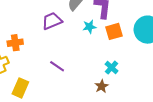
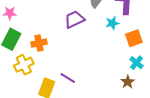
orange square: (114, 31) -> (134, 38), moved
purple line: (57, 66) -> (68, 78), moved

